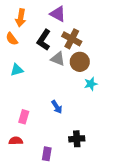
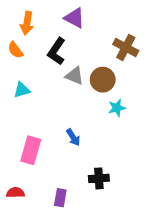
brown cross: (72, 39) -> (126, 48), moved
pink rectangle: (24, 117) -> (31, 150), size x1.5
red semicircle: (16, 141) -> (15, 193), moved

